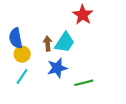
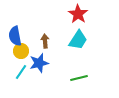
cyan trapezoid: (65, 42) -> (78, 40), moved
blue star: (57, 68) -> (39, 63), moved

